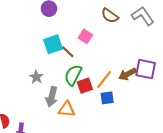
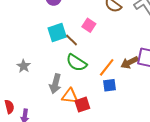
green semicircle: (73, 75) -> (76, 63), turned -85
gray star: (36, 77) -> (24, 66), moved
red square: (85, 86) -> (82, 105), moved

